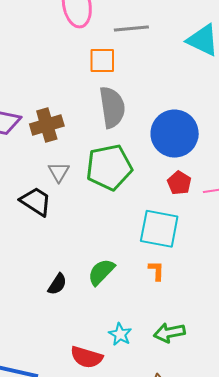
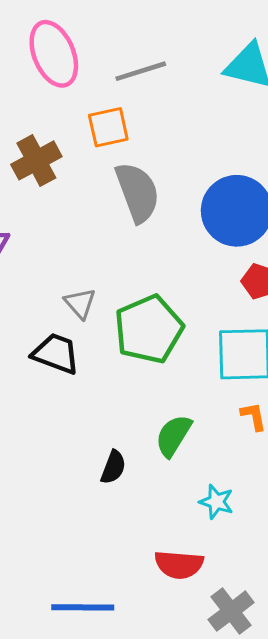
brown cross: (47, 125) -> (36, 160), moved
green pentagon: (109, 167) -> (149, 329), moved
cyan star: (120, 334) -> (216, 502), moved

